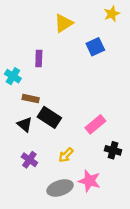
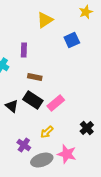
brown rectangle: (31, 99) -> (35, 77), moved
pink rectangle: (95, 124) -> (56, 103), moved
black cross: (113, 150) -> (87, 128), turned 32
purple cross: (29, 160) -> (24, 145), moved

